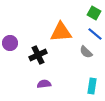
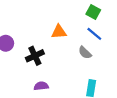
orange triangle: (61, 32) -> (59, 32), size x0.7

